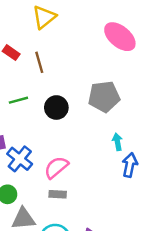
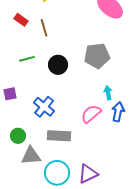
blue cross: (20, 159) -> (44, 107), moved
pink semicircle: (56, 167) -> (91, 114), moved
gray rectangle: (58, 194) -> (59, 136), size x1.6

